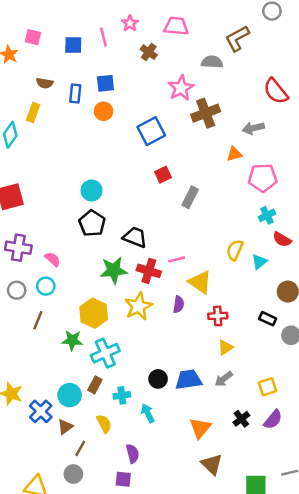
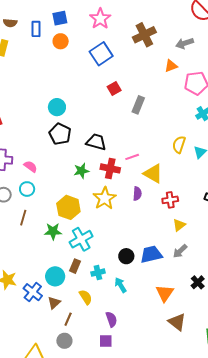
pink star: (181, 88) -> (100, 19), moved
green star: (114, 270) -> (81, 171), size x0.7

